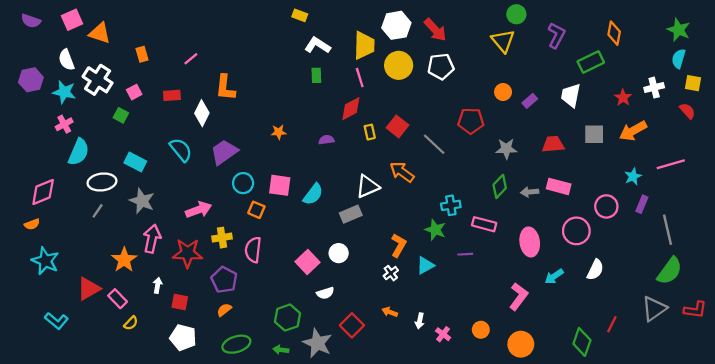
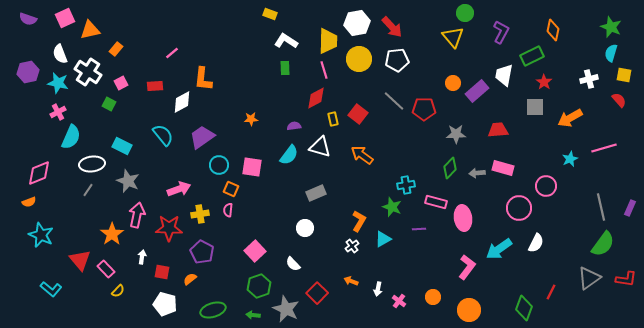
orange triangle: (100, 33) -> (90, 30), turned -30
orange rectangle: (142, 54) -> (116, 49), moved, turned 56
white trapezoid: (571, 95) -> (504, 75), moved
red star: (623, 98) -> (544, 82), moved
purple rectangle: (530, 101) -> (477, 91), size x1.6
white diamond: (202, 113) -> (182, 102), turned 35
gray square: (594, 134) -> (535, 107), moved
gray line: (434, 144) -> (394, 101), moved
white triangle: (367, 186) -> (320, 147), moved, turned 40
cyan semicircle: (313, 194) -> (289, 155), moved
purple rectangle: (642, 204) -> (630, 208), moved
pink ellipse: (530, 242) -> (463, 218), moved
pink semicircle: (253, 250) -> (228, 210), moved, size x0.6
pink square: (308, 262) -> (255, 251), moved
cyan arrow: (554, 276) -> (499, 249), size x1.5
red triangle: (89, 289) -> (80, 260), turned -40
white semicircle: (325, 293) -> (293, 264), turned 63
orange semicircle: (224, 310) -> (190, 279), moved

